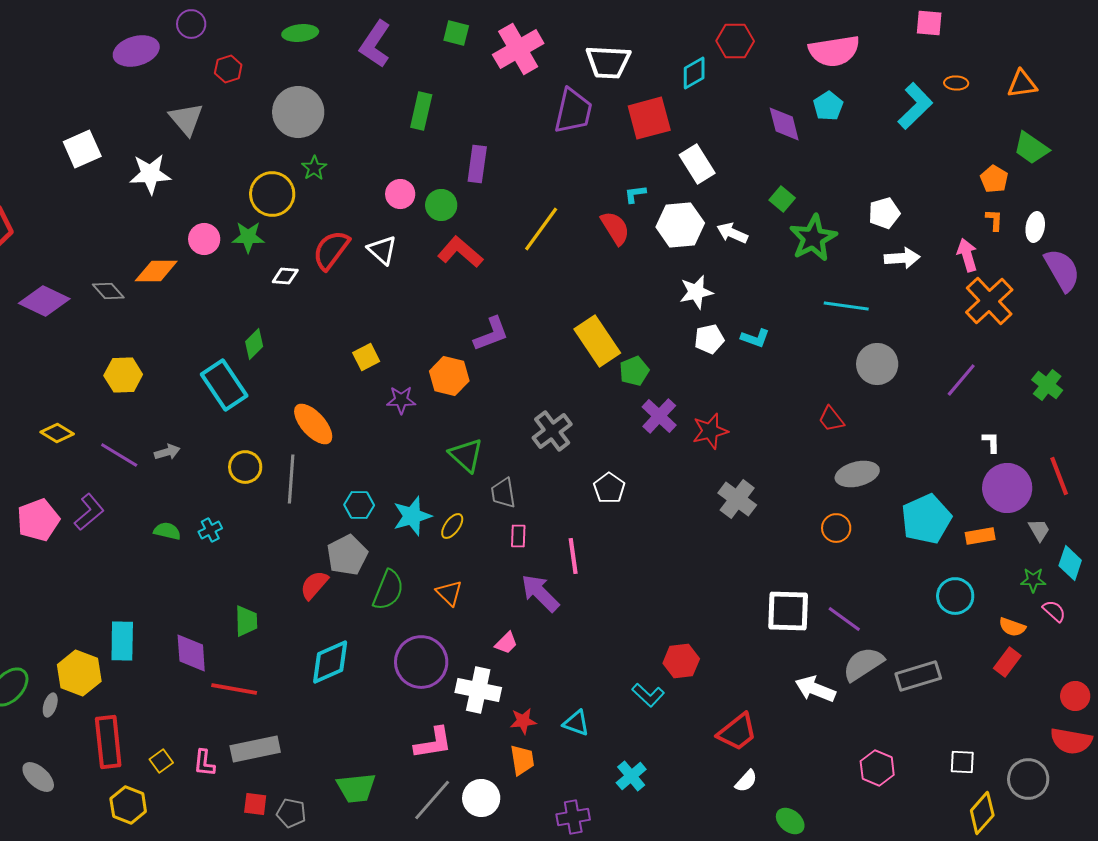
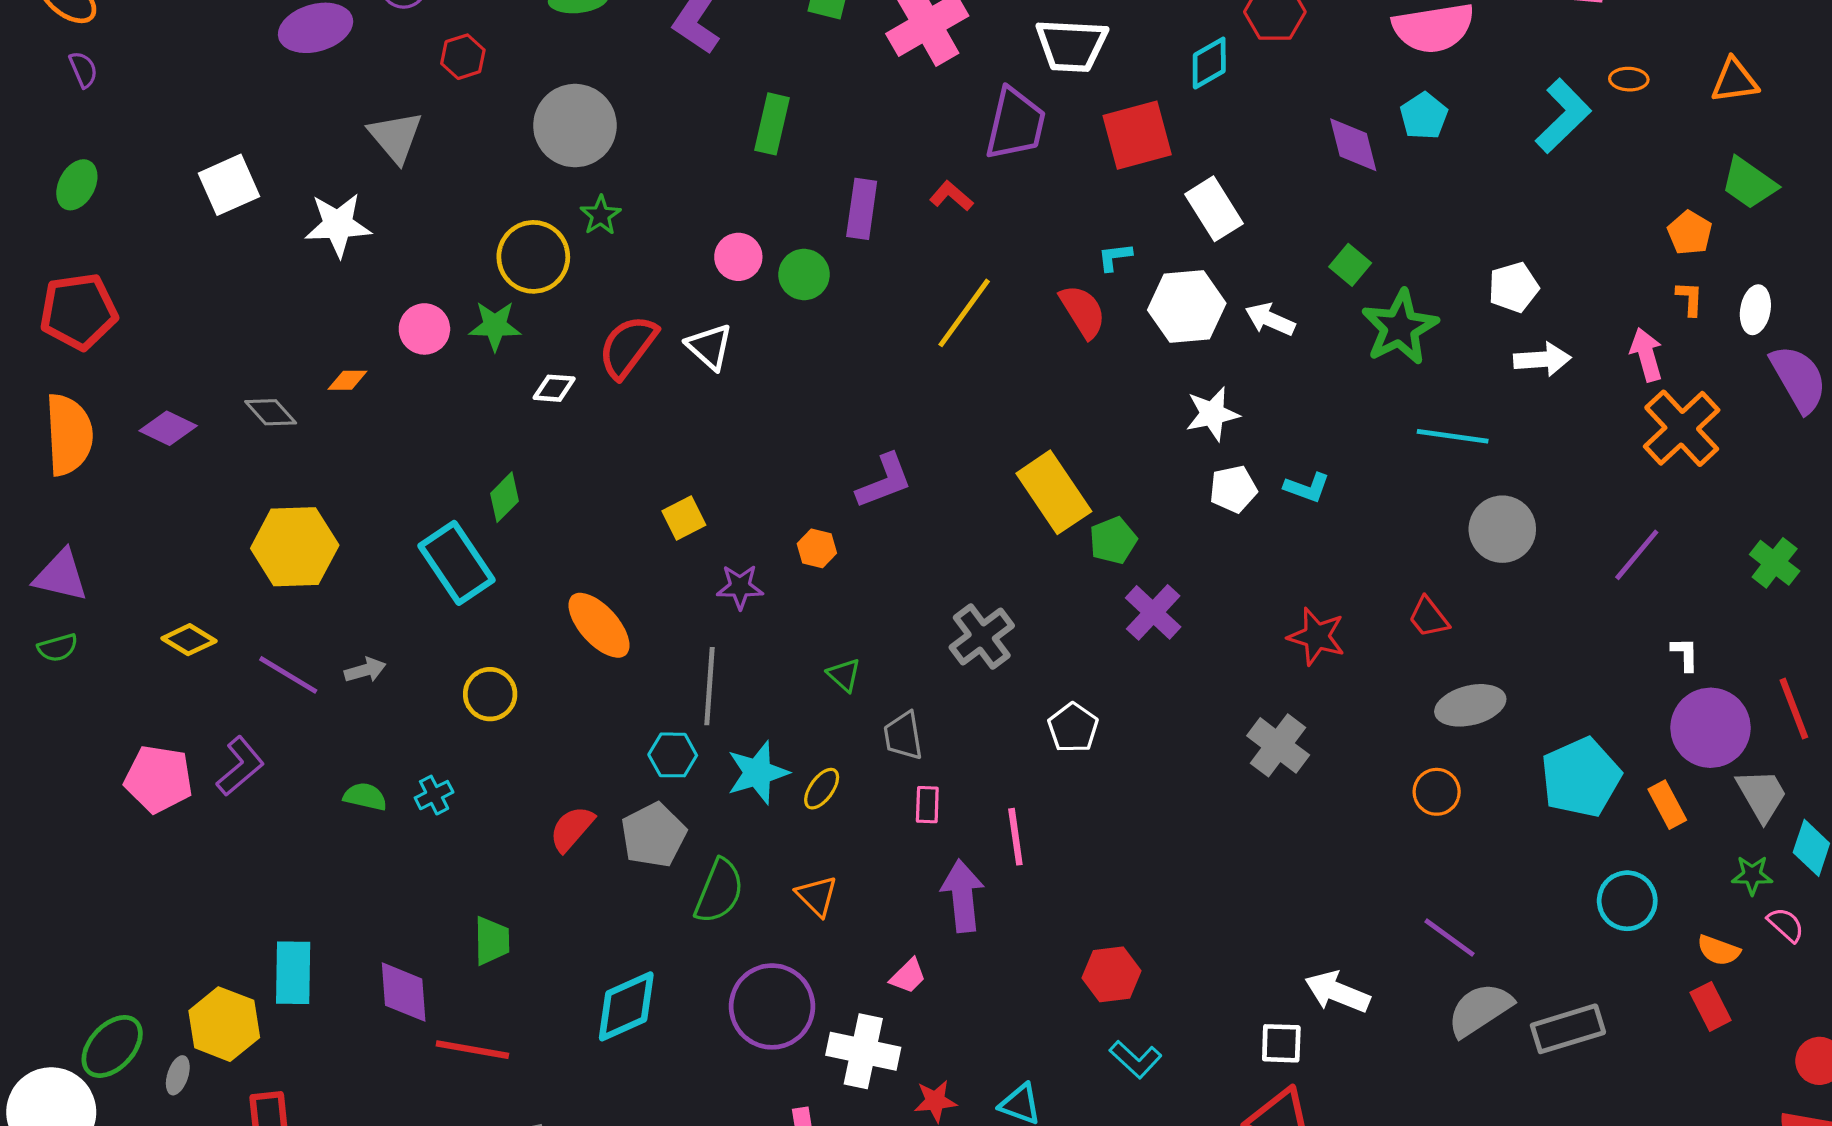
red L-shape: (460, 252) -> (951, 196), moved, size x0.6
orange diamond: (156, 271) -> (348, 380), size x0.6
purple diamond: (44, 301) -> (168, 428), size x0.7
yellow hexagon: (123, 375) -> (295, 547), size x1.4
orange hexagon: (449, 376) -> (817, 548), size x0.6
red star: (710, 431) -> (1317, 636), moved, turned 30
green triangle: (466, 455) -> (844, 675), size x0.6
gray line: (291, 479) -> (710, 686), moved
pink pentagon: (38, 520) -> (159, 779), turned 30
gray trapezoid: (1039, 530) -> (1762, 795), size x1.5
orange rectangle: (980, 536) -> (1667, 805), turned 72
red semicircle: (314, 585) -> (572, 829), moved
purple arrow: (540, 593) -> (963, 896), turned 39
white square: (788, 611) -> (1281, 1043), moved, size x0.6
red hexagon: (681, 661) -> (1112, 974), moved
red rectangle: (1007, 662) -> (1711, 1006), turned -64
white arrow: (815, 689) -> (1337, 992), moved

